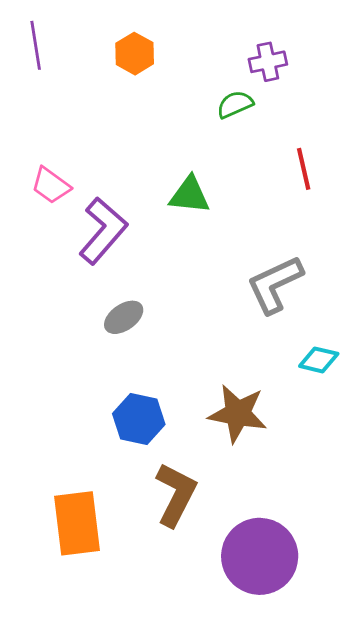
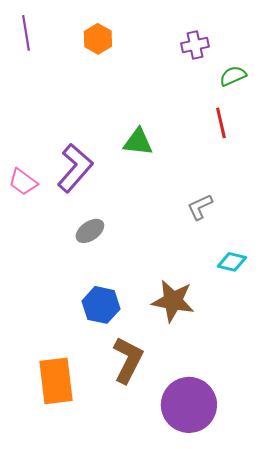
green semicircle: (235, 104) -> (233, 76), moved
pink trapezoid: (51, 185) -> (23, 182), moved
gray L-shape: (275, 284) -> (200, 207), size x0.6

